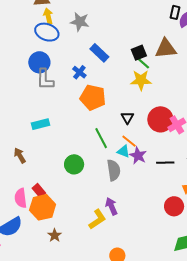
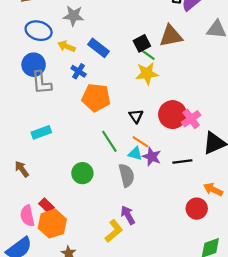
yellow arrow: (48, 16) -> (67, 46), moved, turned -49

